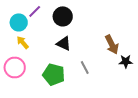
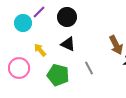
yellow arrow: (23, 42) -> (40, 50), moved

